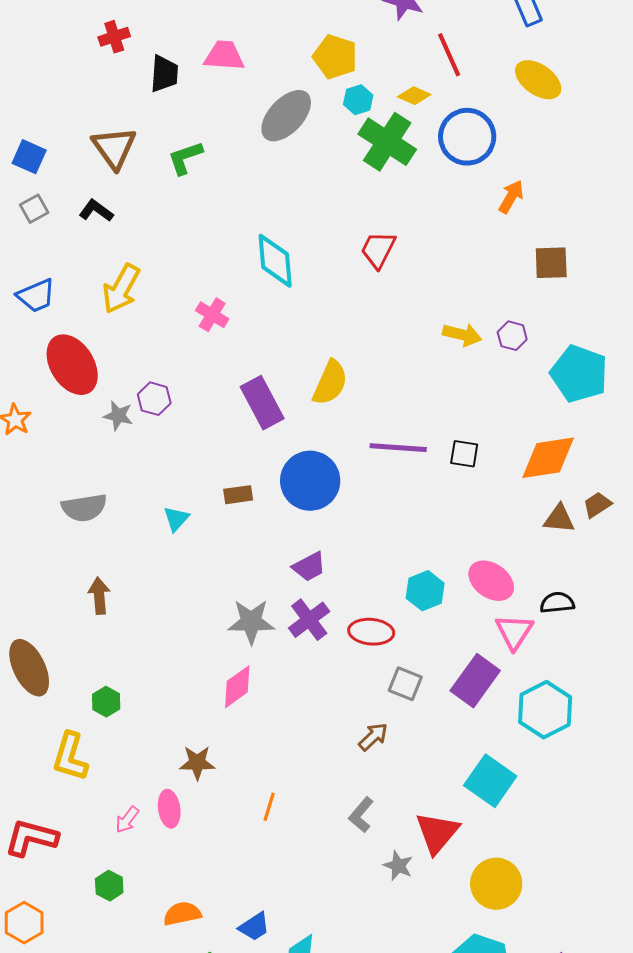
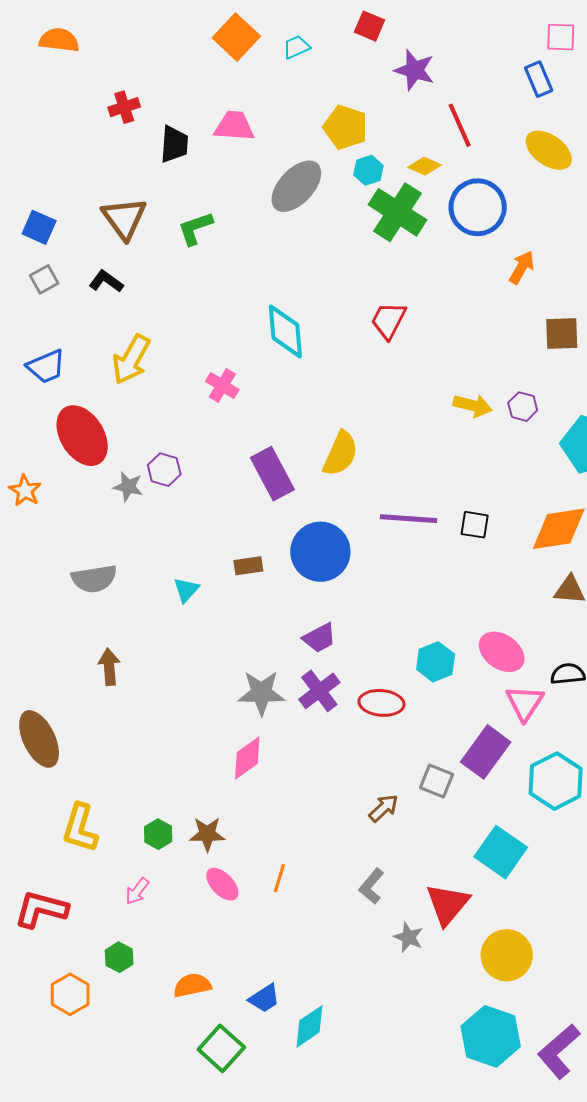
gray square: (405, 684) -> (437, 781), moved
green hexagon: (106, 702) -> (158, 834), moved
pink ellipse: (169, 809) -> (222, 884), moved, turned -36
orange hexagon: (24, 923) -> (70, 994), moved

